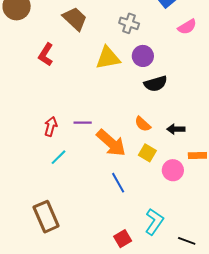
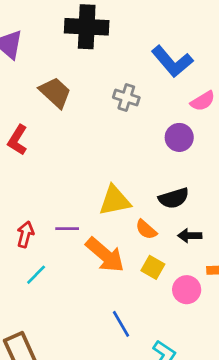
purple circle: (143, 56) -> (179, 137), moved
yellow triangle: (108, 58) -> (115, 201), moved
black semicircle: (156, 84) -> (174, 198), moved
blue line: (118, 183) -> (121, 324), moved

